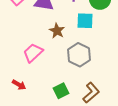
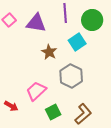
cyan square: (85, 21) -> (77, 42), turned -36
pink trapezoid: (33, 53) -> (36, 91), moved

